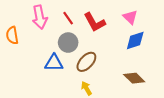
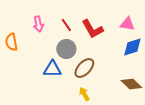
pink arrow: (40, 17) -> (38, 24), size x0.7
pink triangle: (130, 17) -> (127, 24), turned -35

